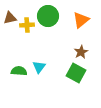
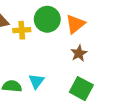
orange triangle: (81, 20) -> (75, 24), moved
brown star: (81, 52) -> (79, 53), moved

